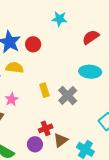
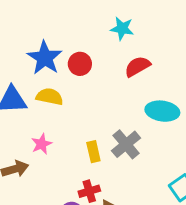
red semicircle: (91, 37) -> (137, 66), moved
yellow rectangle: (44, 90) -> (93, 152), moved

